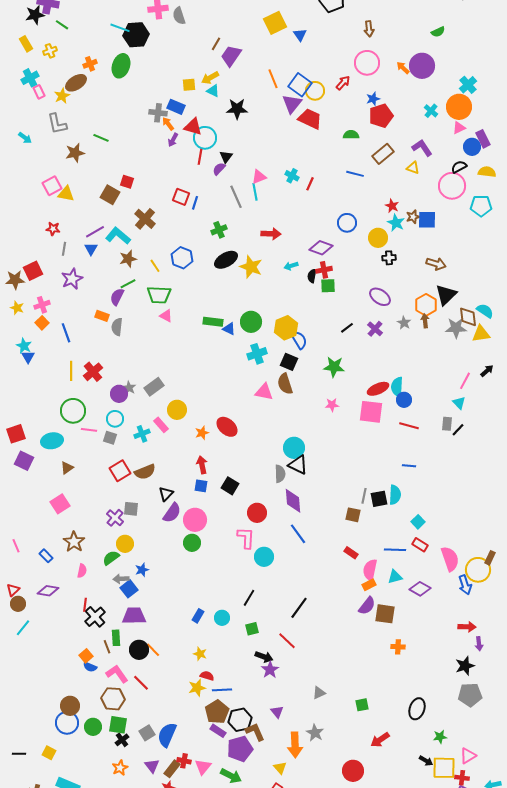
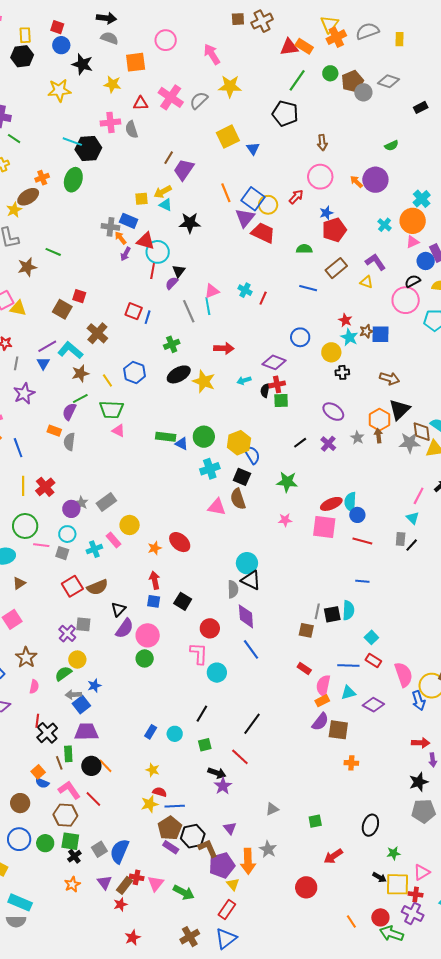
brown circle: (70, 706) -> (20, 803), moved
purple pentagon: (240, 749) -> (222, 865), moved

